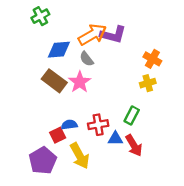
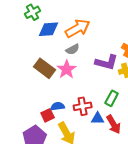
purple L-shape: (113, 35) -> (107, 62), moved
blue diamond: (59, 50) -> (49, 29), moved
gray semicircle: (87, 59) -> (73, 49), turned -80

